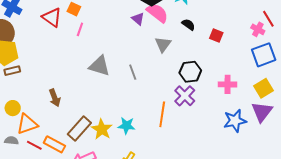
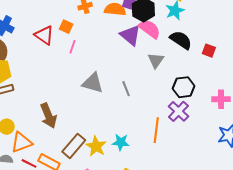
purple triangle: (138, 19) -> (130, 35), size x1.6
black semicircle: (188, 24) -> (181, 40), size x1.6
brown arrow: (55, 98) -> (48, 116), size x1.4

